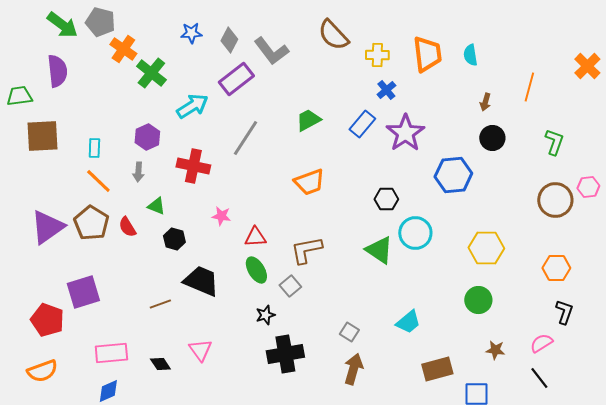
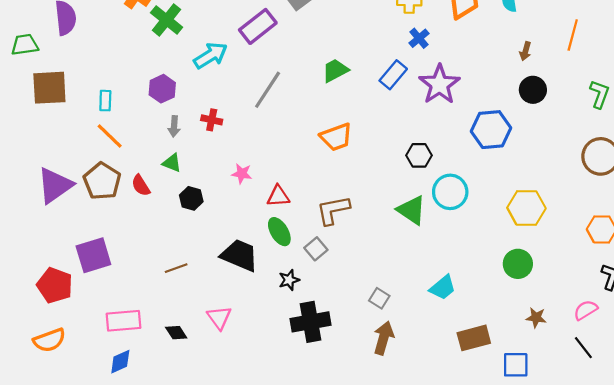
red cross: (193, 166) -> (212, 120), size x0.6
gray arrow: (138, 172) -> (174, 126), moved
black trapezoid: (201, 281) -> (240, 255), moved

